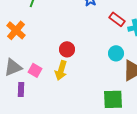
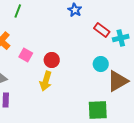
pink square: (35, 70) -> (26, 55), moved

